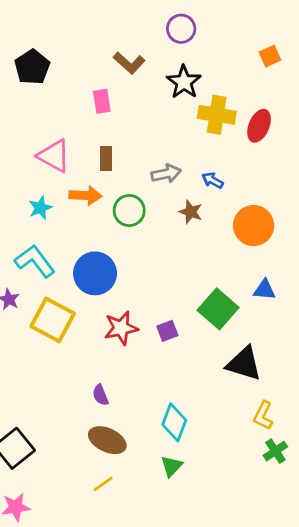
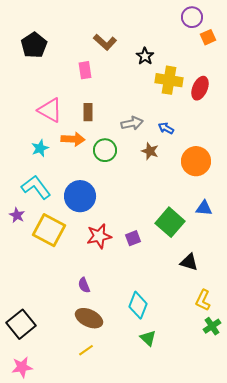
purple circle: (181, 29) -> (192, 17), moved
black star: (184, 82) -> (145, 56), size x0.7
black triangle: (244, 364) -> (189, 262), size x0.7
green triangle: (172, 466) -> (148, 338), moved, turned -30

